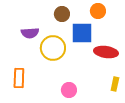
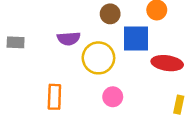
pink circle: (69, 90) -> (113, 97), moved

